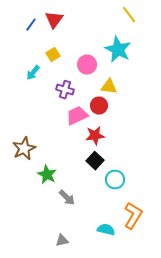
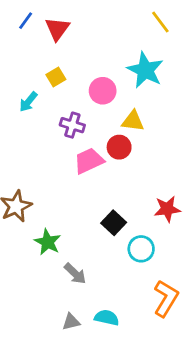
blue line: (31, 25) -> (26, 21), moved
red star: (95, 136) -> (167, 209), moved
cyan semicircle: (106, 230) -> (107, 318), moved
gray triangle: (62, 241) -> (71, 322), moved

